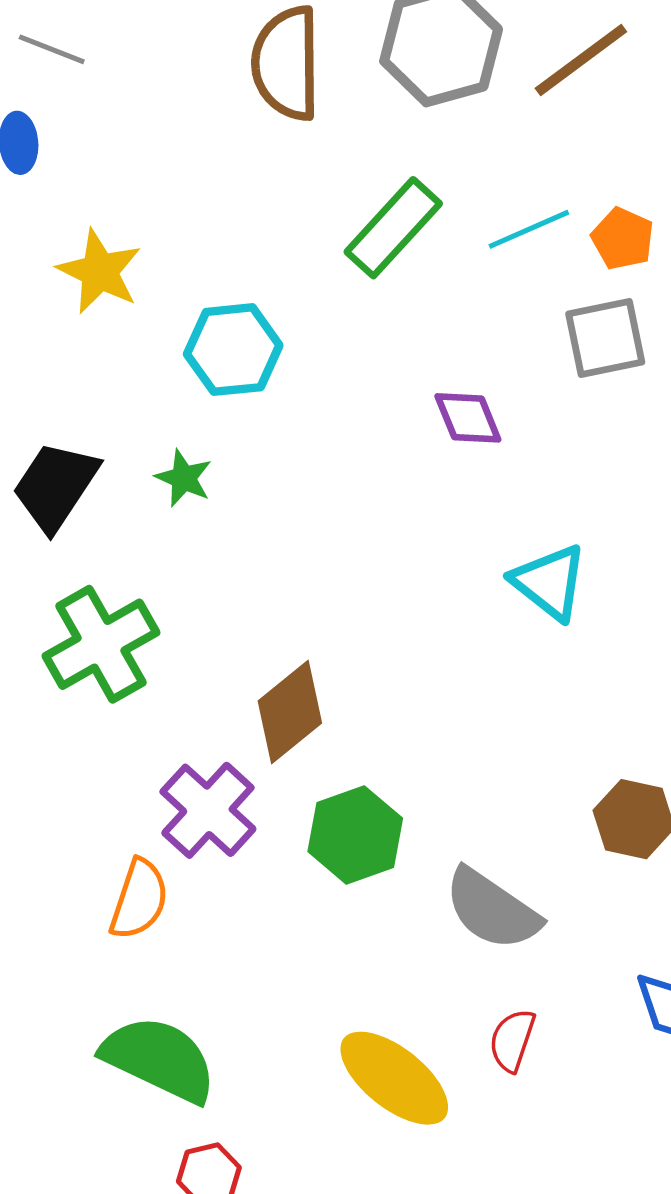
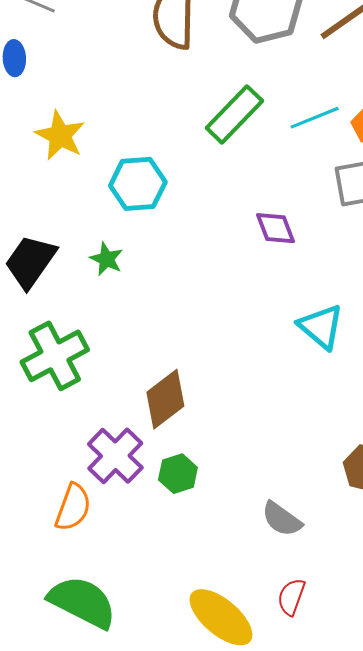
green hexagon: (355, 835) -> (178, 474), moved, size x0.7
gray semicircle: (492, 909) -> (282, 519), size x0.7

